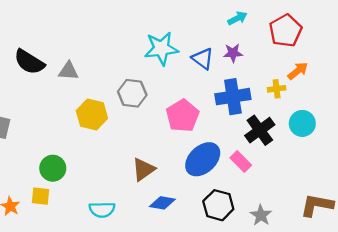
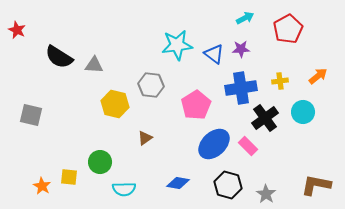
orange arrow: (298, 71) -> (318, 76), moved
green circle: (53, 168) -> (100, 162), moved
brown triangle: (143, 169) -> (145, 138), moved, size x0.7

